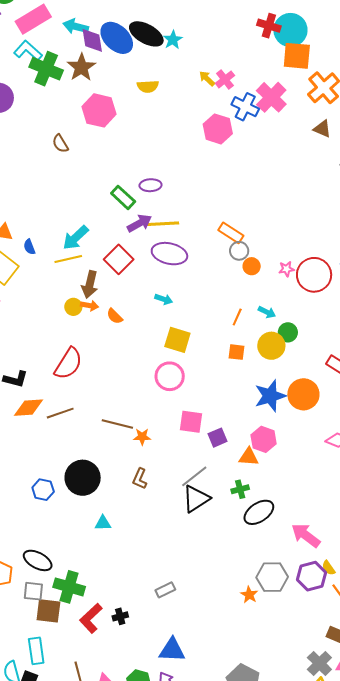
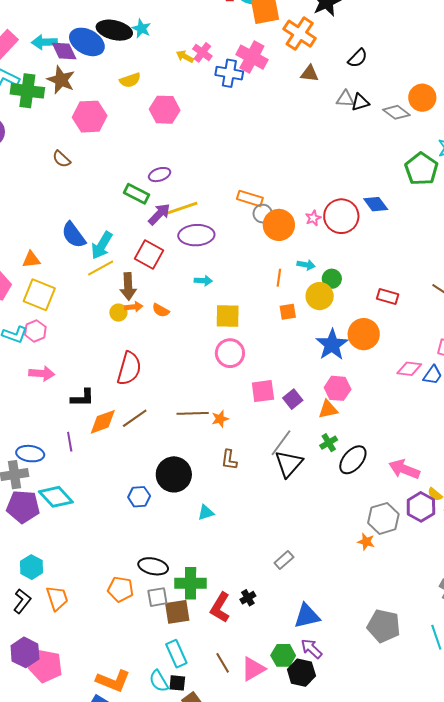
pink hexagon: (218, 129) -> (165, 110), moved
blue semicircle: (29, 247) -> (74, 235), moved, size x1.8
orange circle: (252, 266) -> (279, 225), size x1.8

